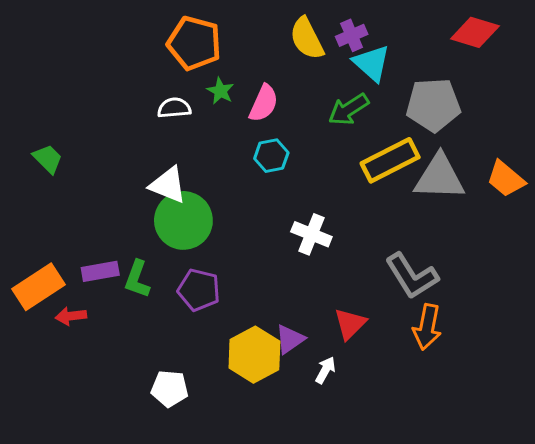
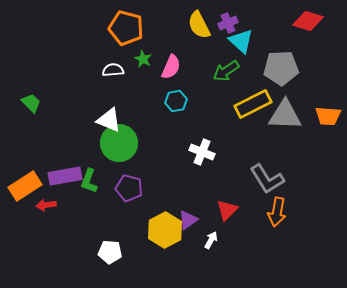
orange trapezoid: (506, 179) -> (328, 116), turned -36
purple rectangle: (100, 271) -> (65, 176), size x1.4

